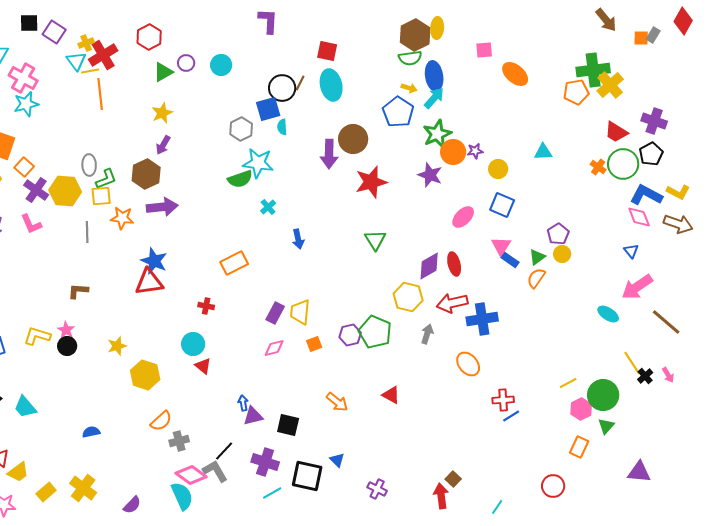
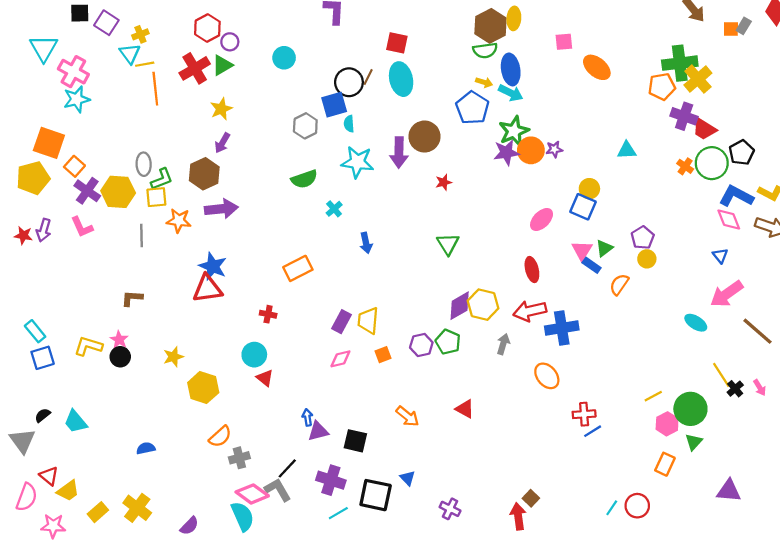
red cross: (103, 55) -> (195, 68), moved
purple circle: (186, 63) -> (230, 42), moved
cyan arrow: (434, 98) -> (511, 93), turned 75
purple cross: (654, 121) -> (684, 116), moved
cyan star: (258, 163) -> (357, 162), moved
yellow circle: (498, 169) -> (589, 189), moved
purple star: (430, 175) -> (506, 152), moved, turned -30
red star: (371, 182) -> (444, 182), size x0.5
green triangle: (537, 257) -> (604, 248), moved
purple diamond: (429, 266) -> (460, 306), moved
green pentagon: (375, 332) -> (448, 342), size x0.7
cyan line: (497, 507) -> (612, 508), moved

